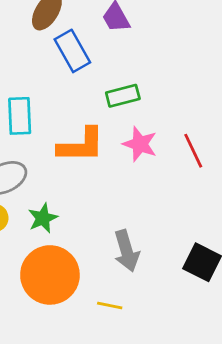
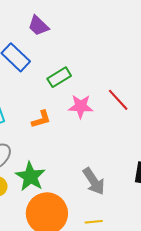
orange L-shape: (81, 145) -> (41, 119), size x0.6
green star: (43, 218) -> (30, 176), size x1.4

